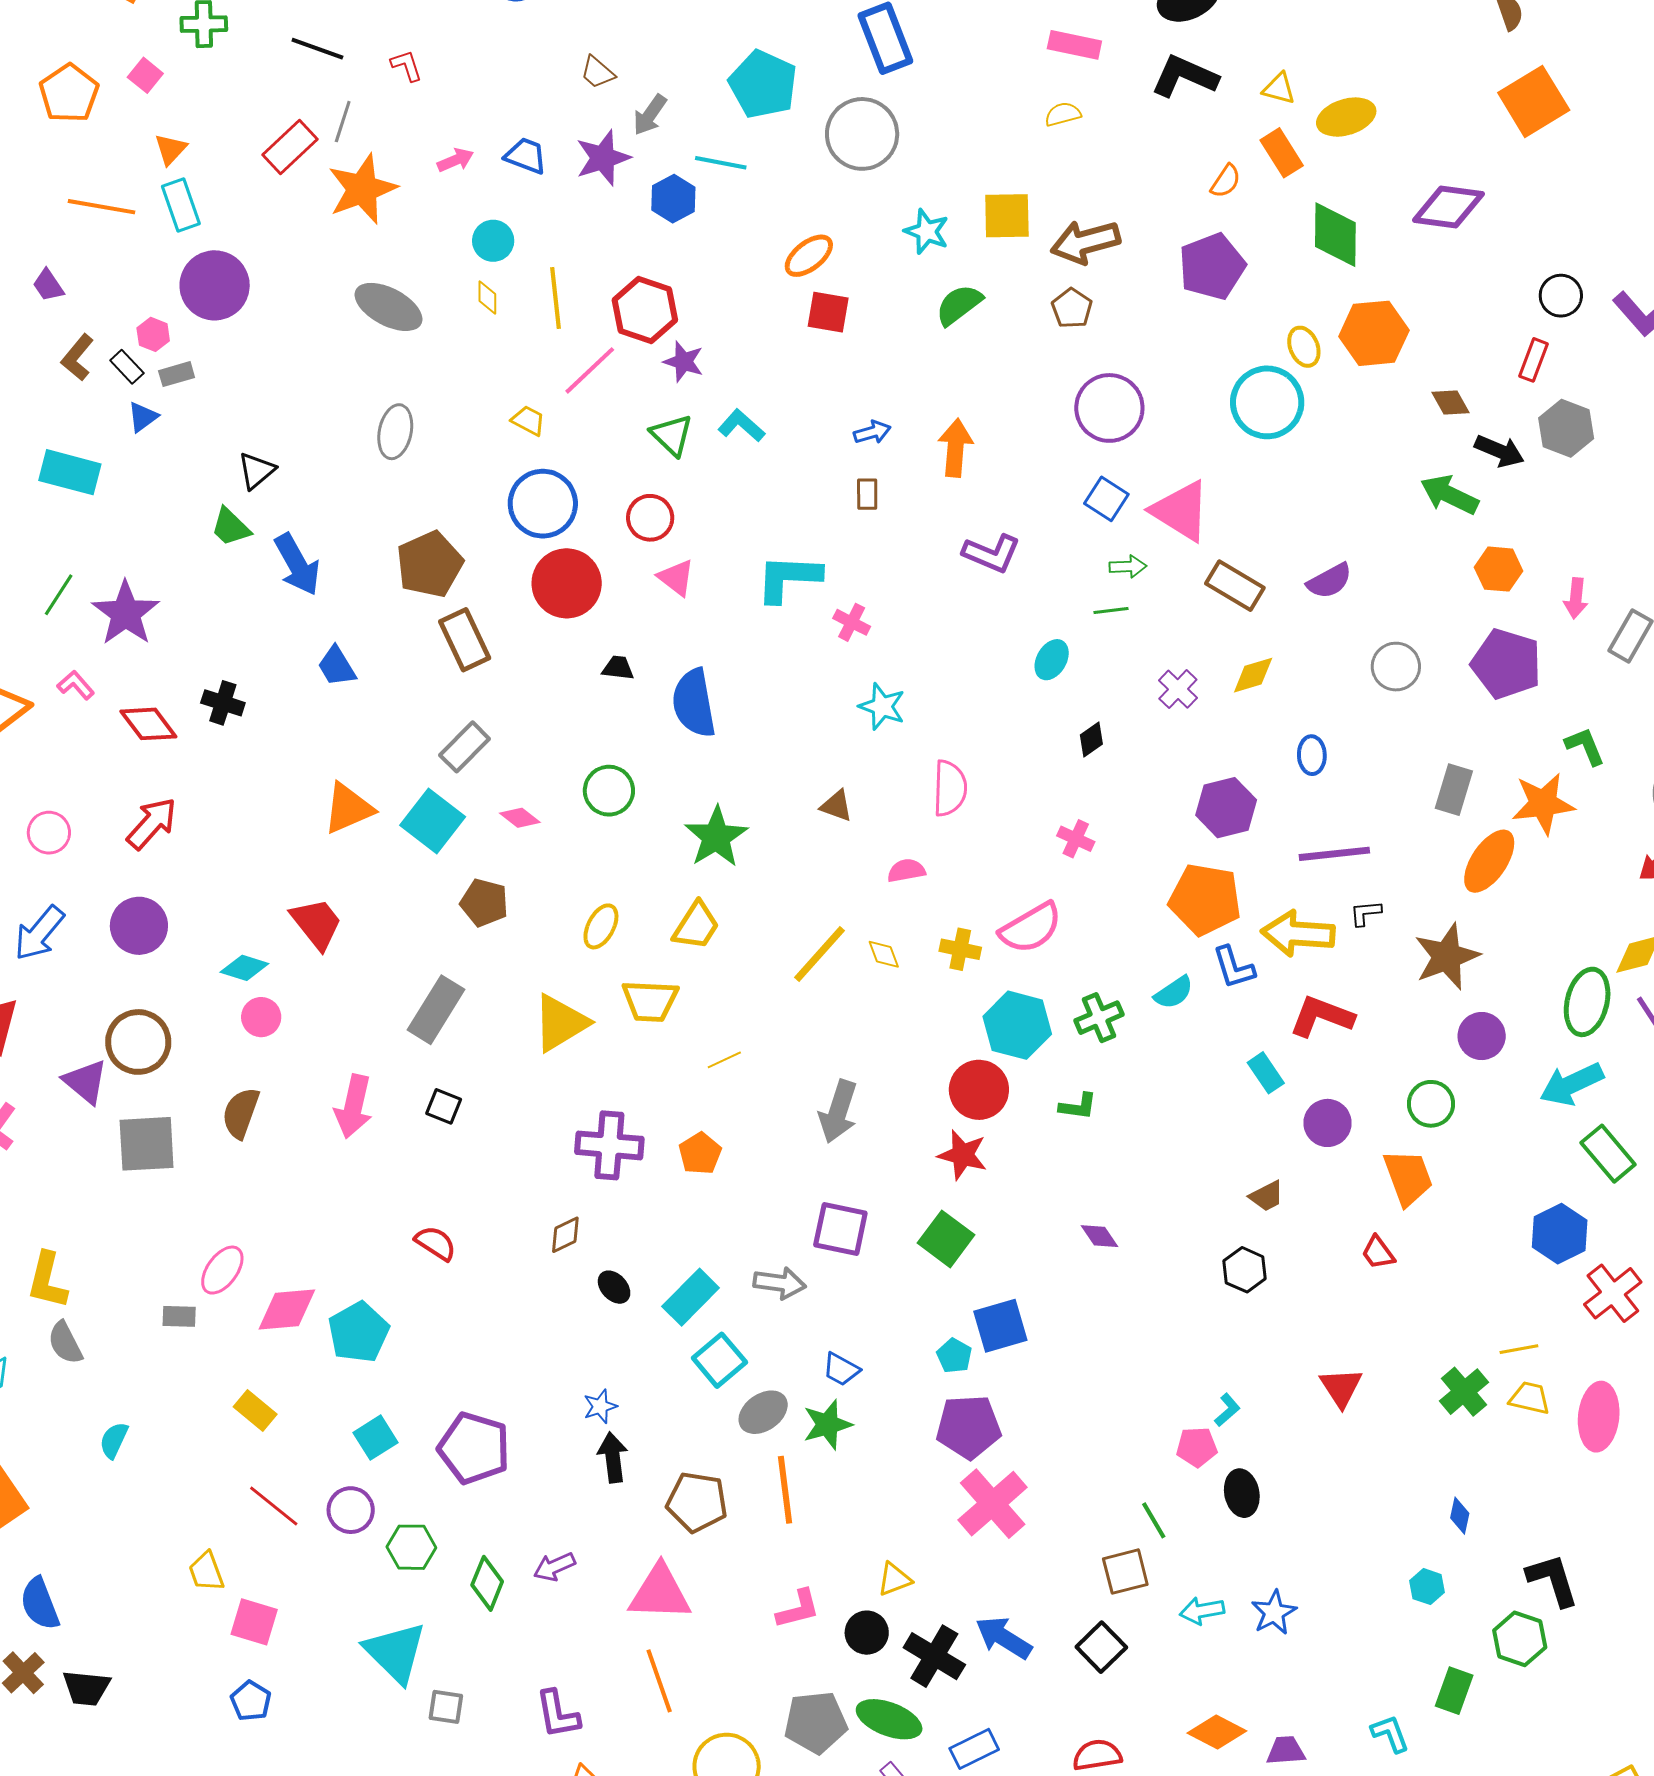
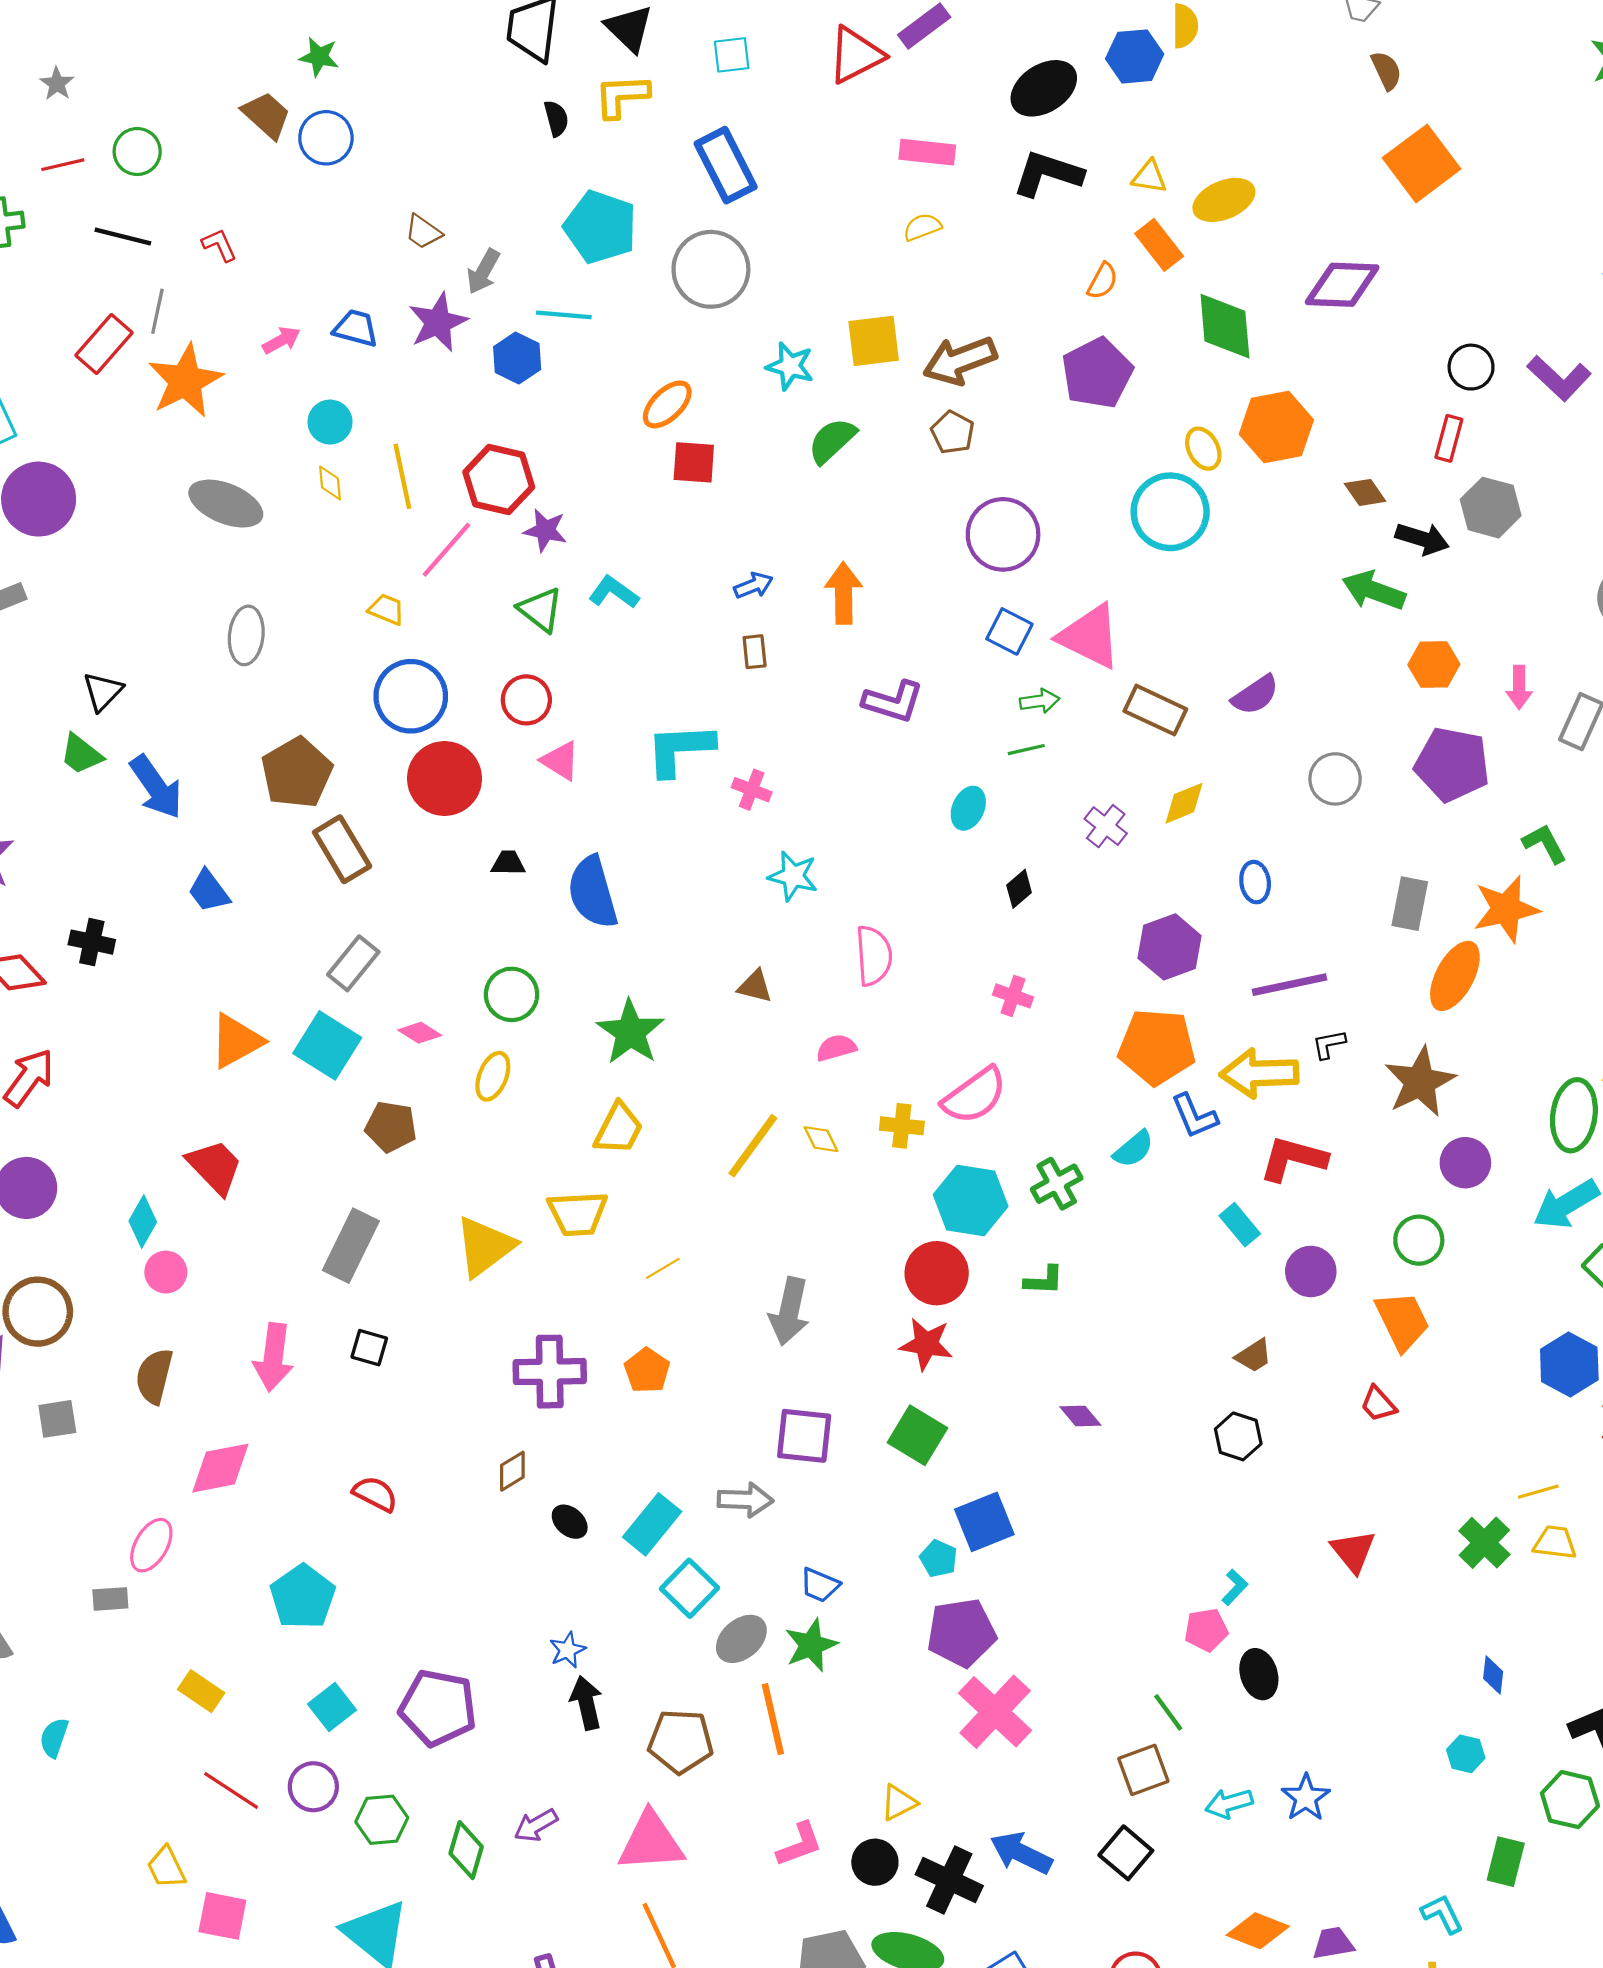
yellow ellipse: (601, 926) -> (493, 1076), moved
cyan diamond: (244, 968) -> (143, 1222), turned -72
gray square: (147, 1144) -> (57, 1419), size x0.6
pink diamond: (287, 1309) -> (220, 1468), moved

